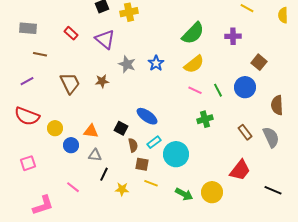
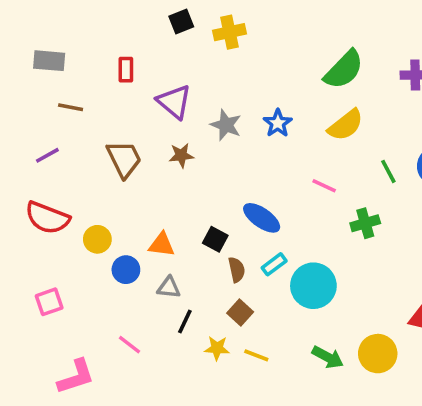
red rectangle: (71, 33) -> (126, 70), turned 48
purple triangle: (105, 39) -> (174, 102), moved
pink line: (195, 90) -> (324, 186), moved
brown square: (142, 164) -> (240, 312), moved, turned 32
yellow line: (151, 183) -> (256, 355), moved

